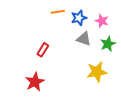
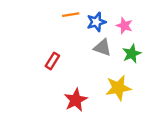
red star: (35, 82) -> (76, 100), moved

